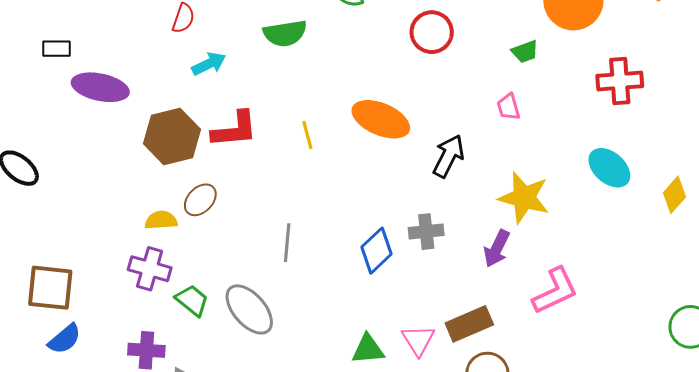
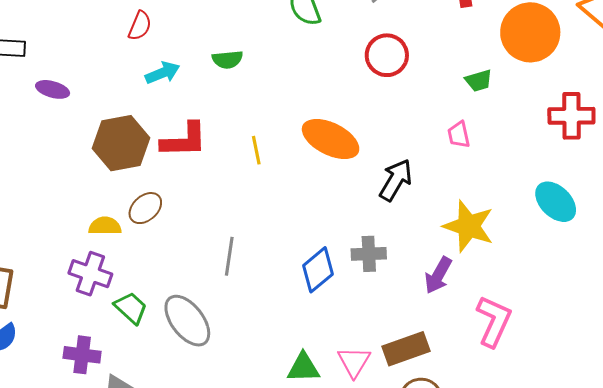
green semicircle: (285, 33) -> (227, 60), moved, size x0.7
purple ellipse: (100, 87) -> (53, 89), size x0.6
pink L-shape: (555, 291) -> (494, 321), turned -44

